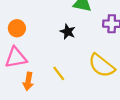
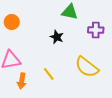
orange circle: (17, 28) -> (12, 22), moved

